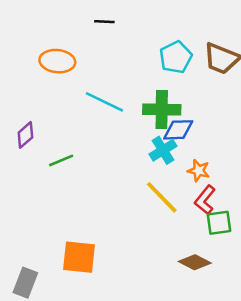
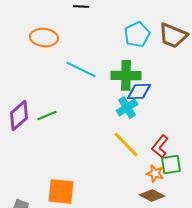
purple diamond: (25, 135) -> (19, 115), moved, size x1.4
orange star: (199, 171) -> (155, 173), moved

